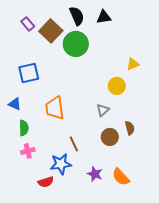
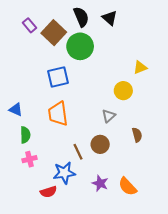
black triangle: (104, 17) -> (110, 18), turned 49
blue square: (29, 73) -> (58, 77), moved
brown circle: (110, 137) -> (100, 144), moved

